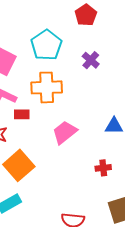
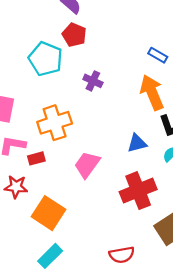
cyan pentagon: (46, 45) -> (46, 59), moved
red cross: (103, 168) -> (138, 191), size x2.0

